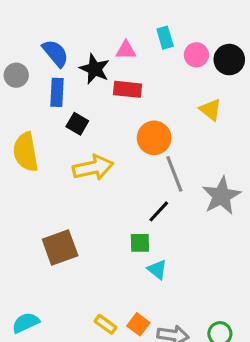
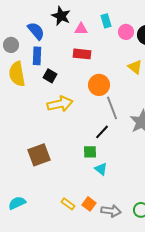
black star: (95, 69) -> (61, 16), moved
yellow semicircle: (26, 152) -> (17, 74), moved

